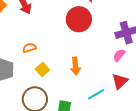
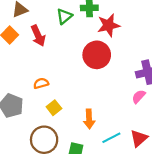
orange arrow: (76, 66) -> (89, 119), moved
red triangle: (120, 81) -> (139, 138), moved

